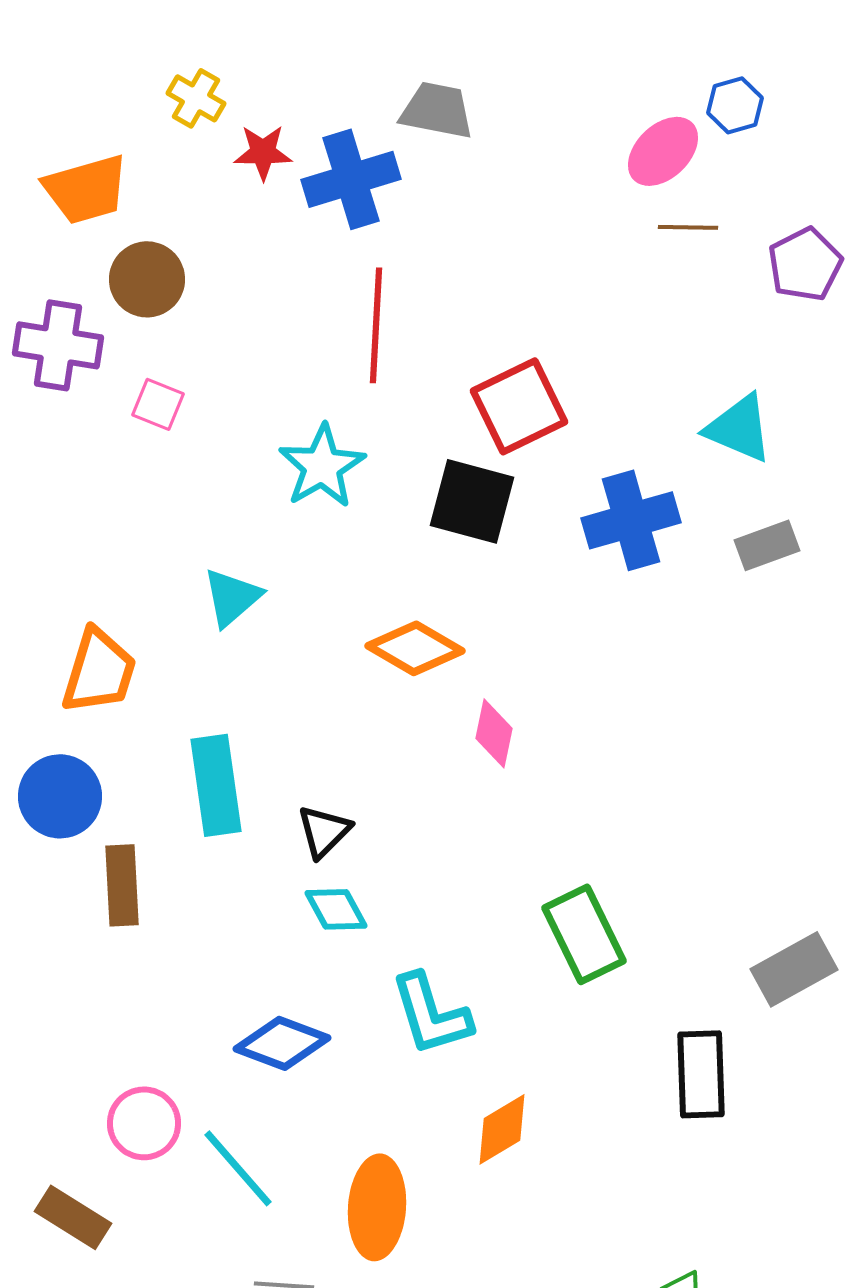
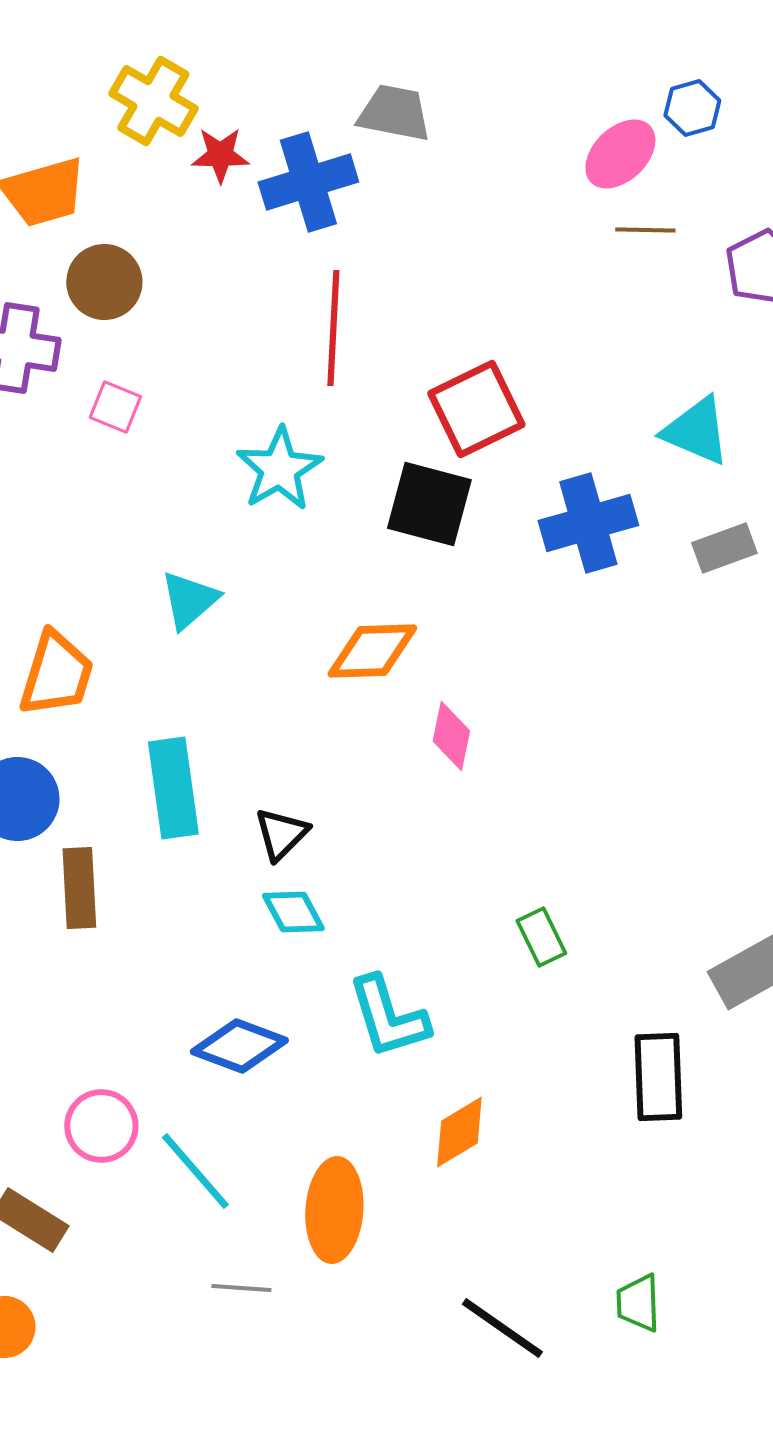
yellow cross: (196, 98) -> (153, 101), size x1.5
orange diamond: (415, 648) -> (372, 651), turned -32
green rectangle: (584, 934) -> (541, 937), size x0.6

